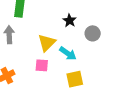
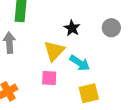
black star: (70, 21) -> (72, 28), moved
gray circle: (93, 33) -> (111, 28), moved

